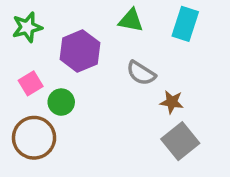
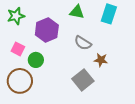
pink square: (31, 83) -> (18, 49), turned -32
gray square: (180, 141) -> (83, 80), moved

